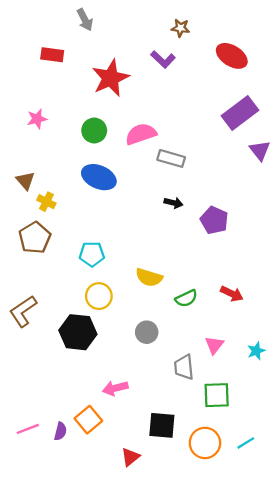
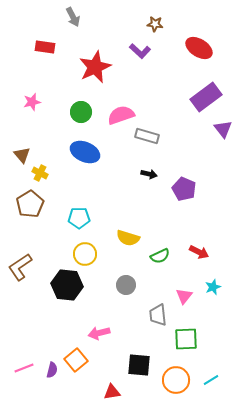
cyan star: (256, 351) -> (213, 287), moved
red triangle: (130, 457) -> (112, 392), turned 30

